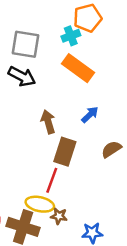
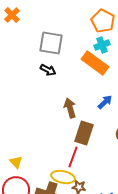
orange pentagon: (88, 18) -> (103, 21), turned -30
cyan cross: (71, 36) -> (102, 45), moved
black arrow: (22, 76) -> (48, 70), size x0.7

